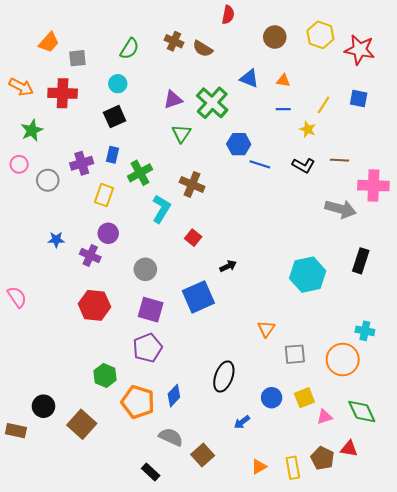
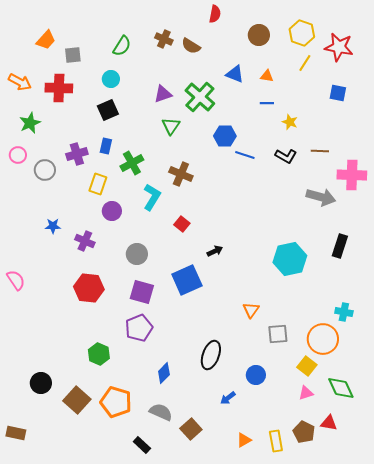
yellow line: (324, 105) -> (305, 63), moved
purple circle: (108, 233) -> (112, 211), moved
yellow square: (304, 398) -> (307, 366), moved, turned -30
orange pentagon: (138, 402) -> (116, 402), moved
brown rectangle: (16, 431) -> (16, 433), moved

